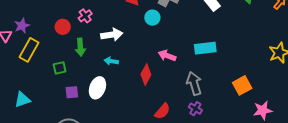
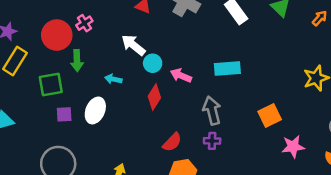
cyan circle: (152, 18) -> (153, 63), moved
red circle: (63, 27) -> (57, 35), size x1.6
white arrow: (112, 35) -> (133, 45), moved, turned -135
green square: (60, 68) -> (51, 84), size x1.5
purple cross: (195, 109) -> (212, 141), turned -32

